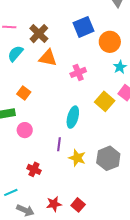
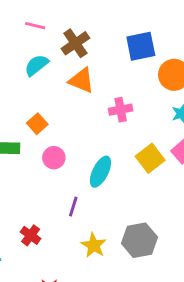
pink circle: (25, 130) -> (54, 158), moved
yellow star: (77, 158) -> (94, 245), moved

